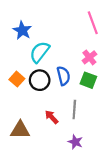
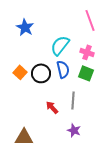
cyan semicircle: (40, 52) -> (60, 45), moved
pink cross: (89, 57) -> (87, 52), turned -32
brown triangle: (20, 130) -> (24, 137), moved

